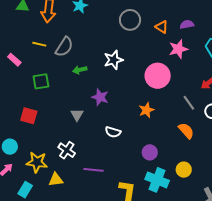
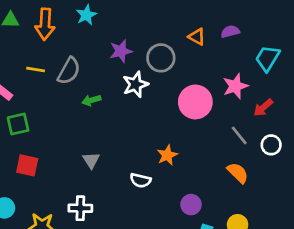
gray circle: (130, 20) -> (161, 58), moved
pink star: (178, 49) -> (235, 86), moved
green square: (41, 81) -> (18, 124), moved
purple star: (100, 97) -> (121, 51), moved, turned -30
orange star: (146, 110) -> (167, 155), moved
white cross: (67, 150) -> (80, 208), turned -30

